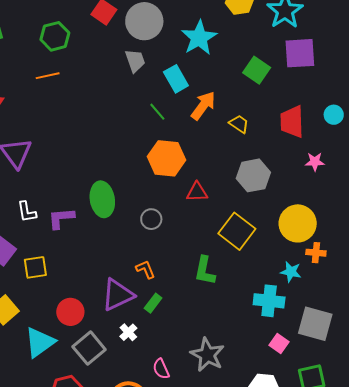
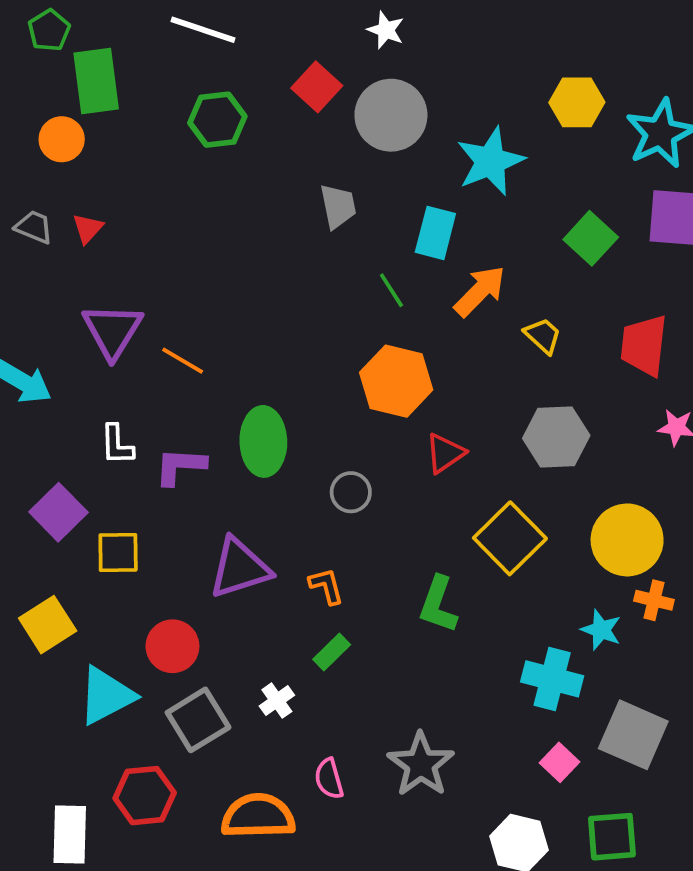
gray trapezoid: (135, 61) -> (338, 206), moved
orange line: (48, 76) -> (183, 361), moved, turned 35
cyan rectangle: (176, 79) -> (435, 233), turned 36
red triangle: (197, 192) -> (445, 453), turned -40
purple triangle: (118, 295) -> (240, 568), moved

